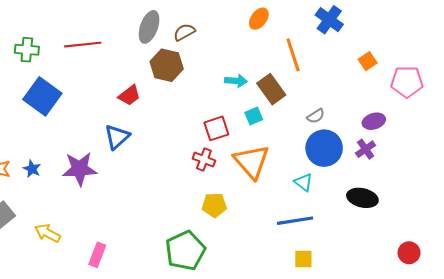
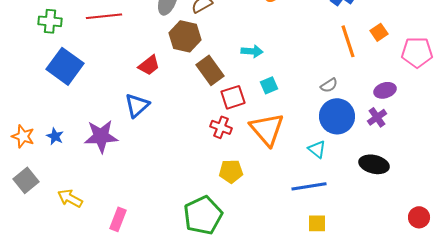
orange line: (293, 55) -> (348, 41), moved
brown rectangle: (271, 89) -> (210, 70), moved

